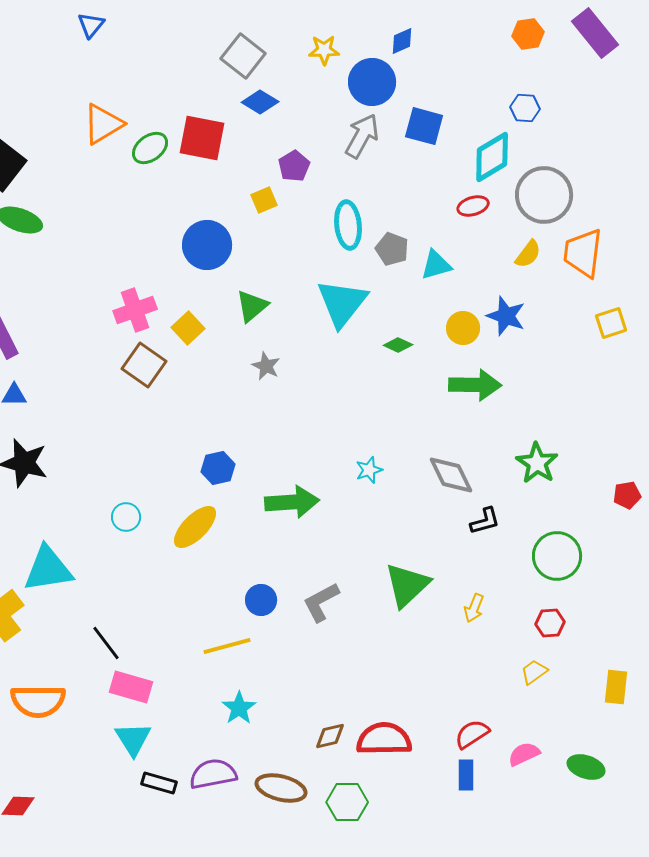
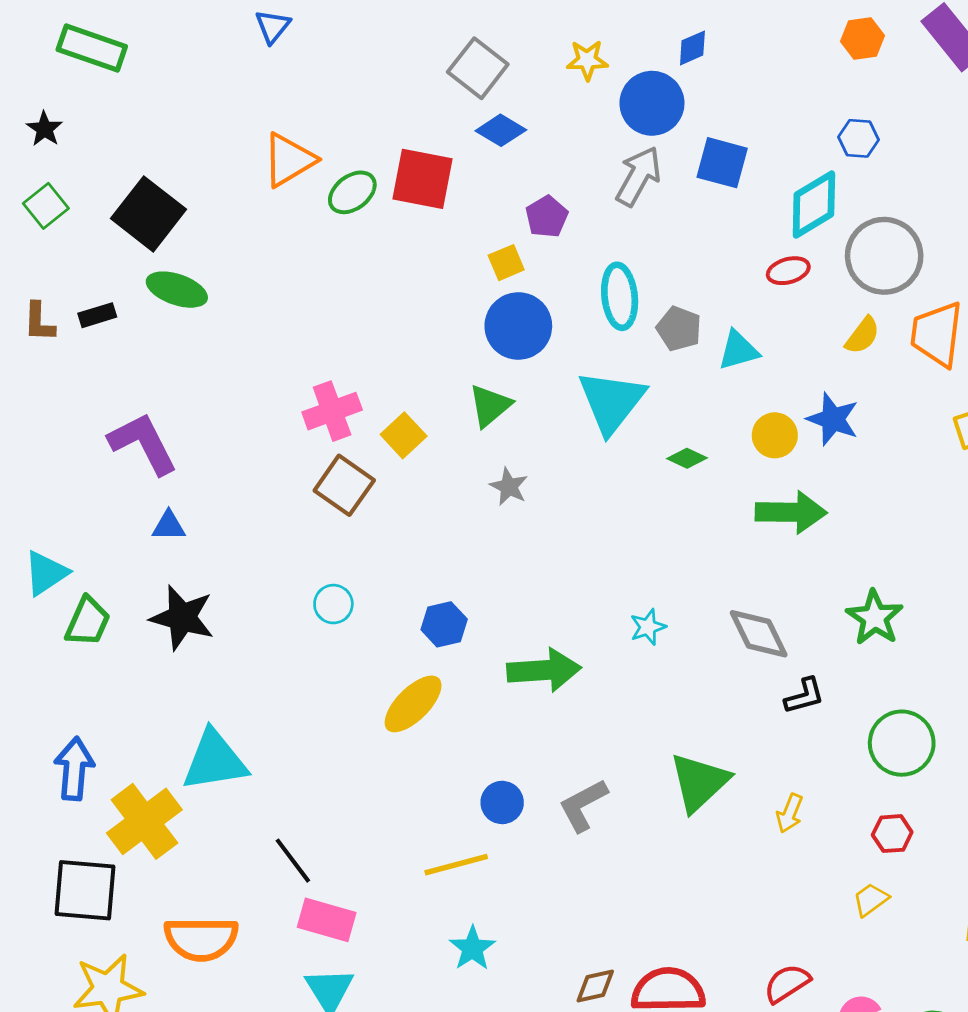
blue circle: (207, 245) -> (518, 326), moved
cyan circle: (126, 517) -> (333, 604), moved

